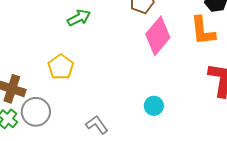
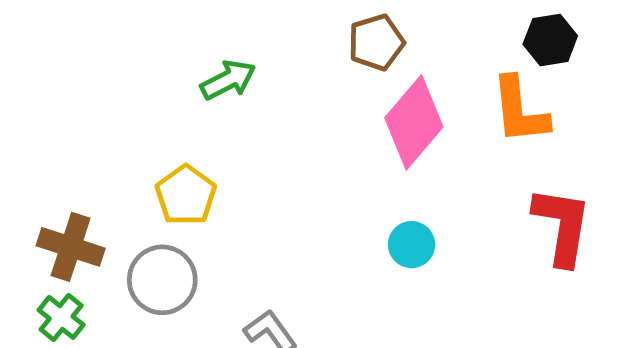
cyan circle: (154, 106) -> (412, 245), moved
gray circle: (36, 112) -> (162, 280), moved

